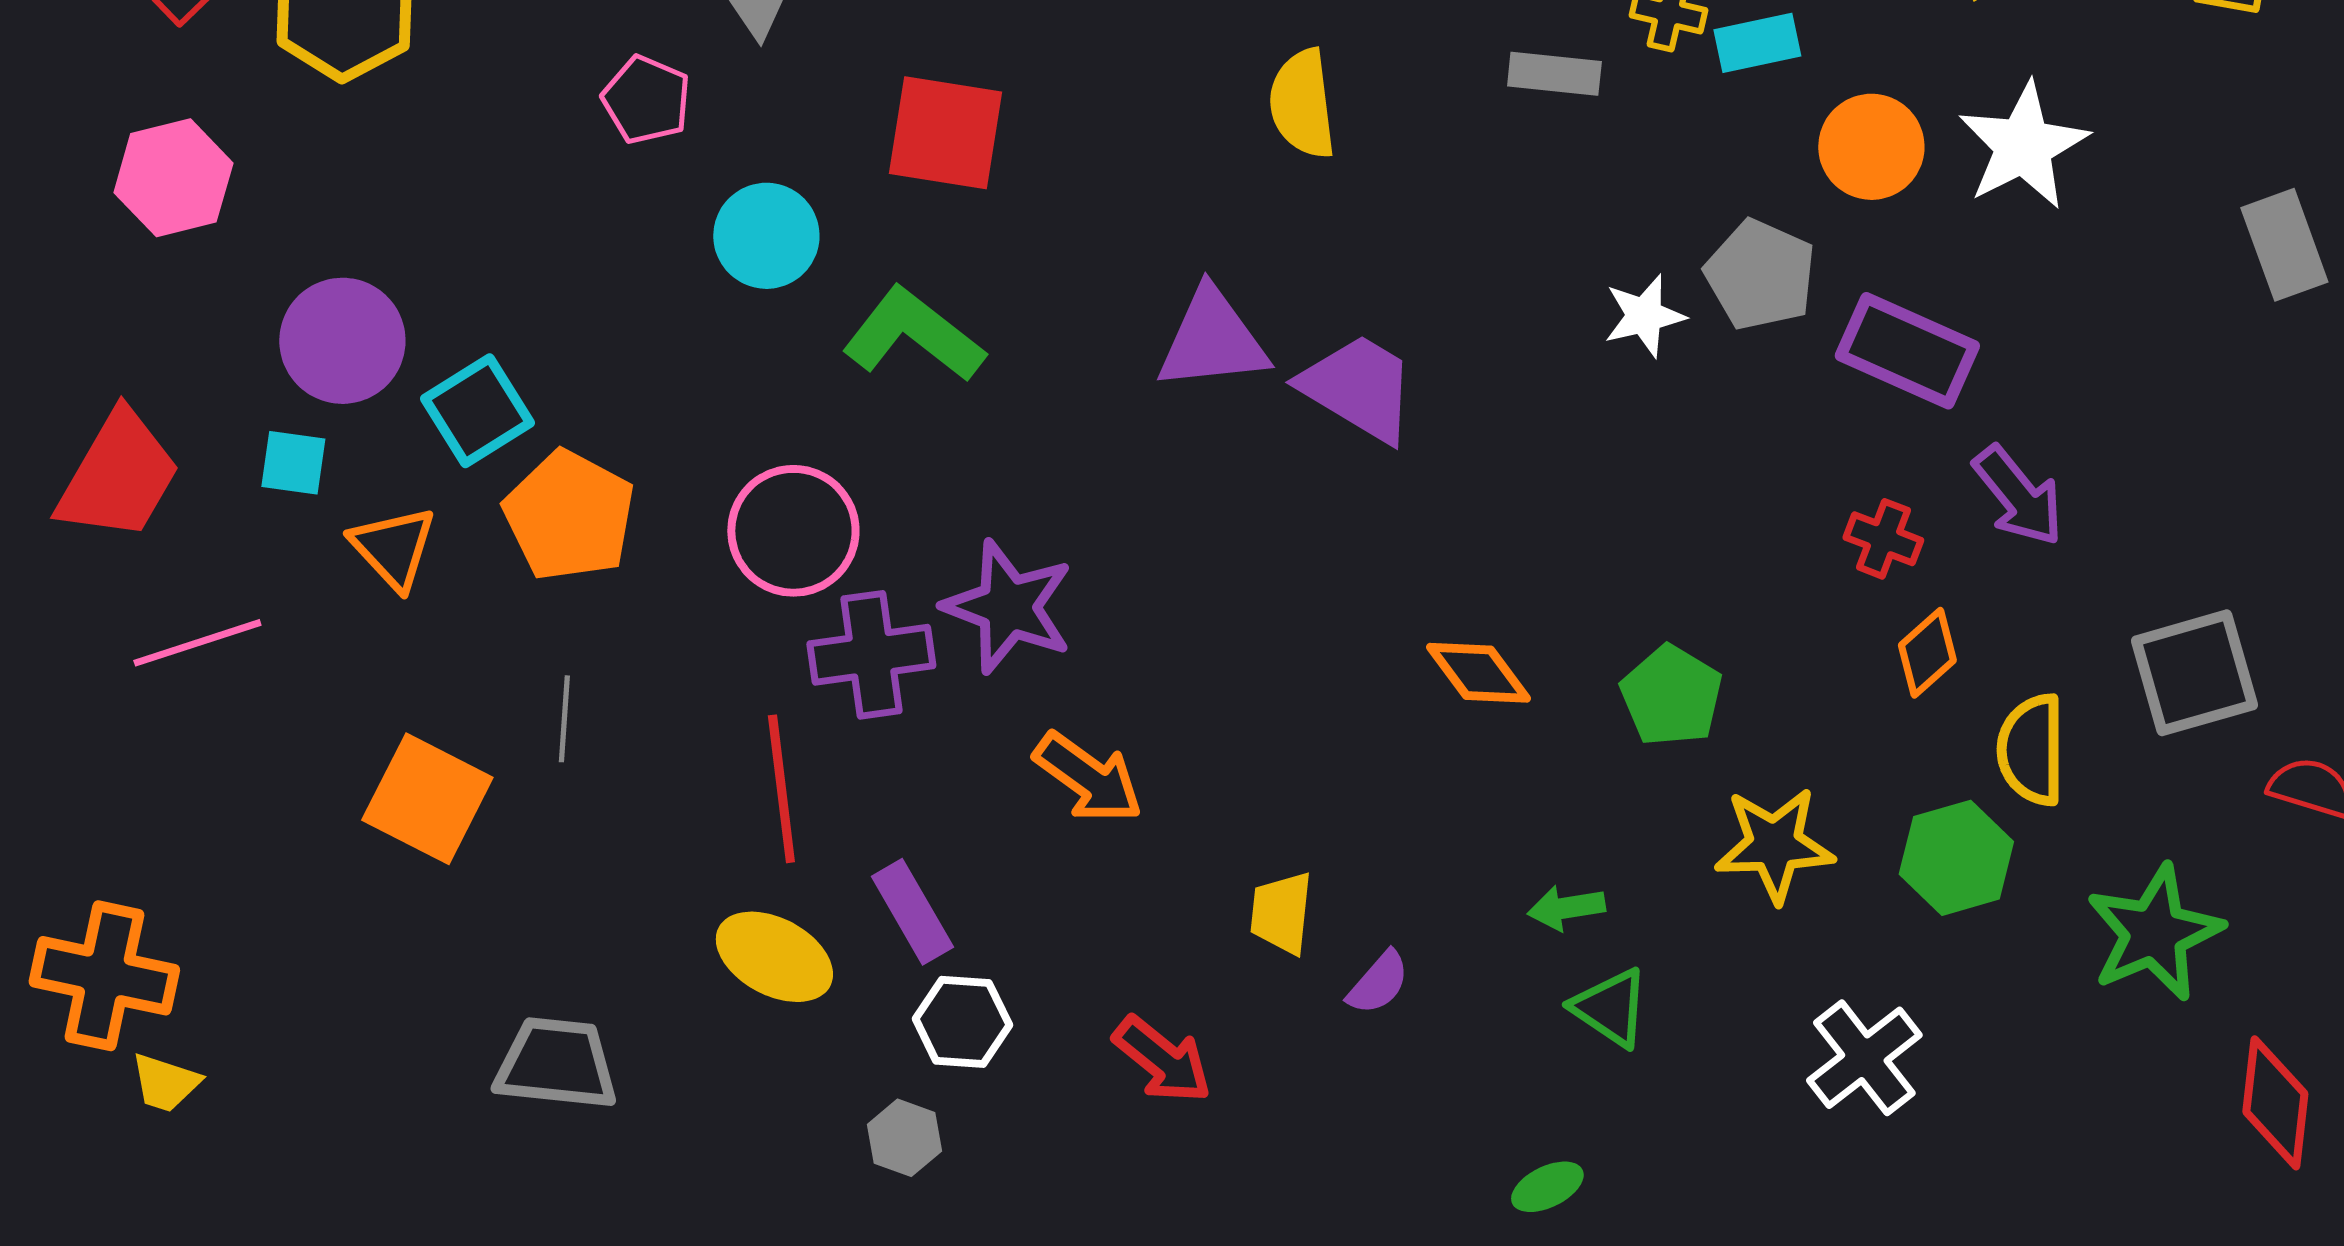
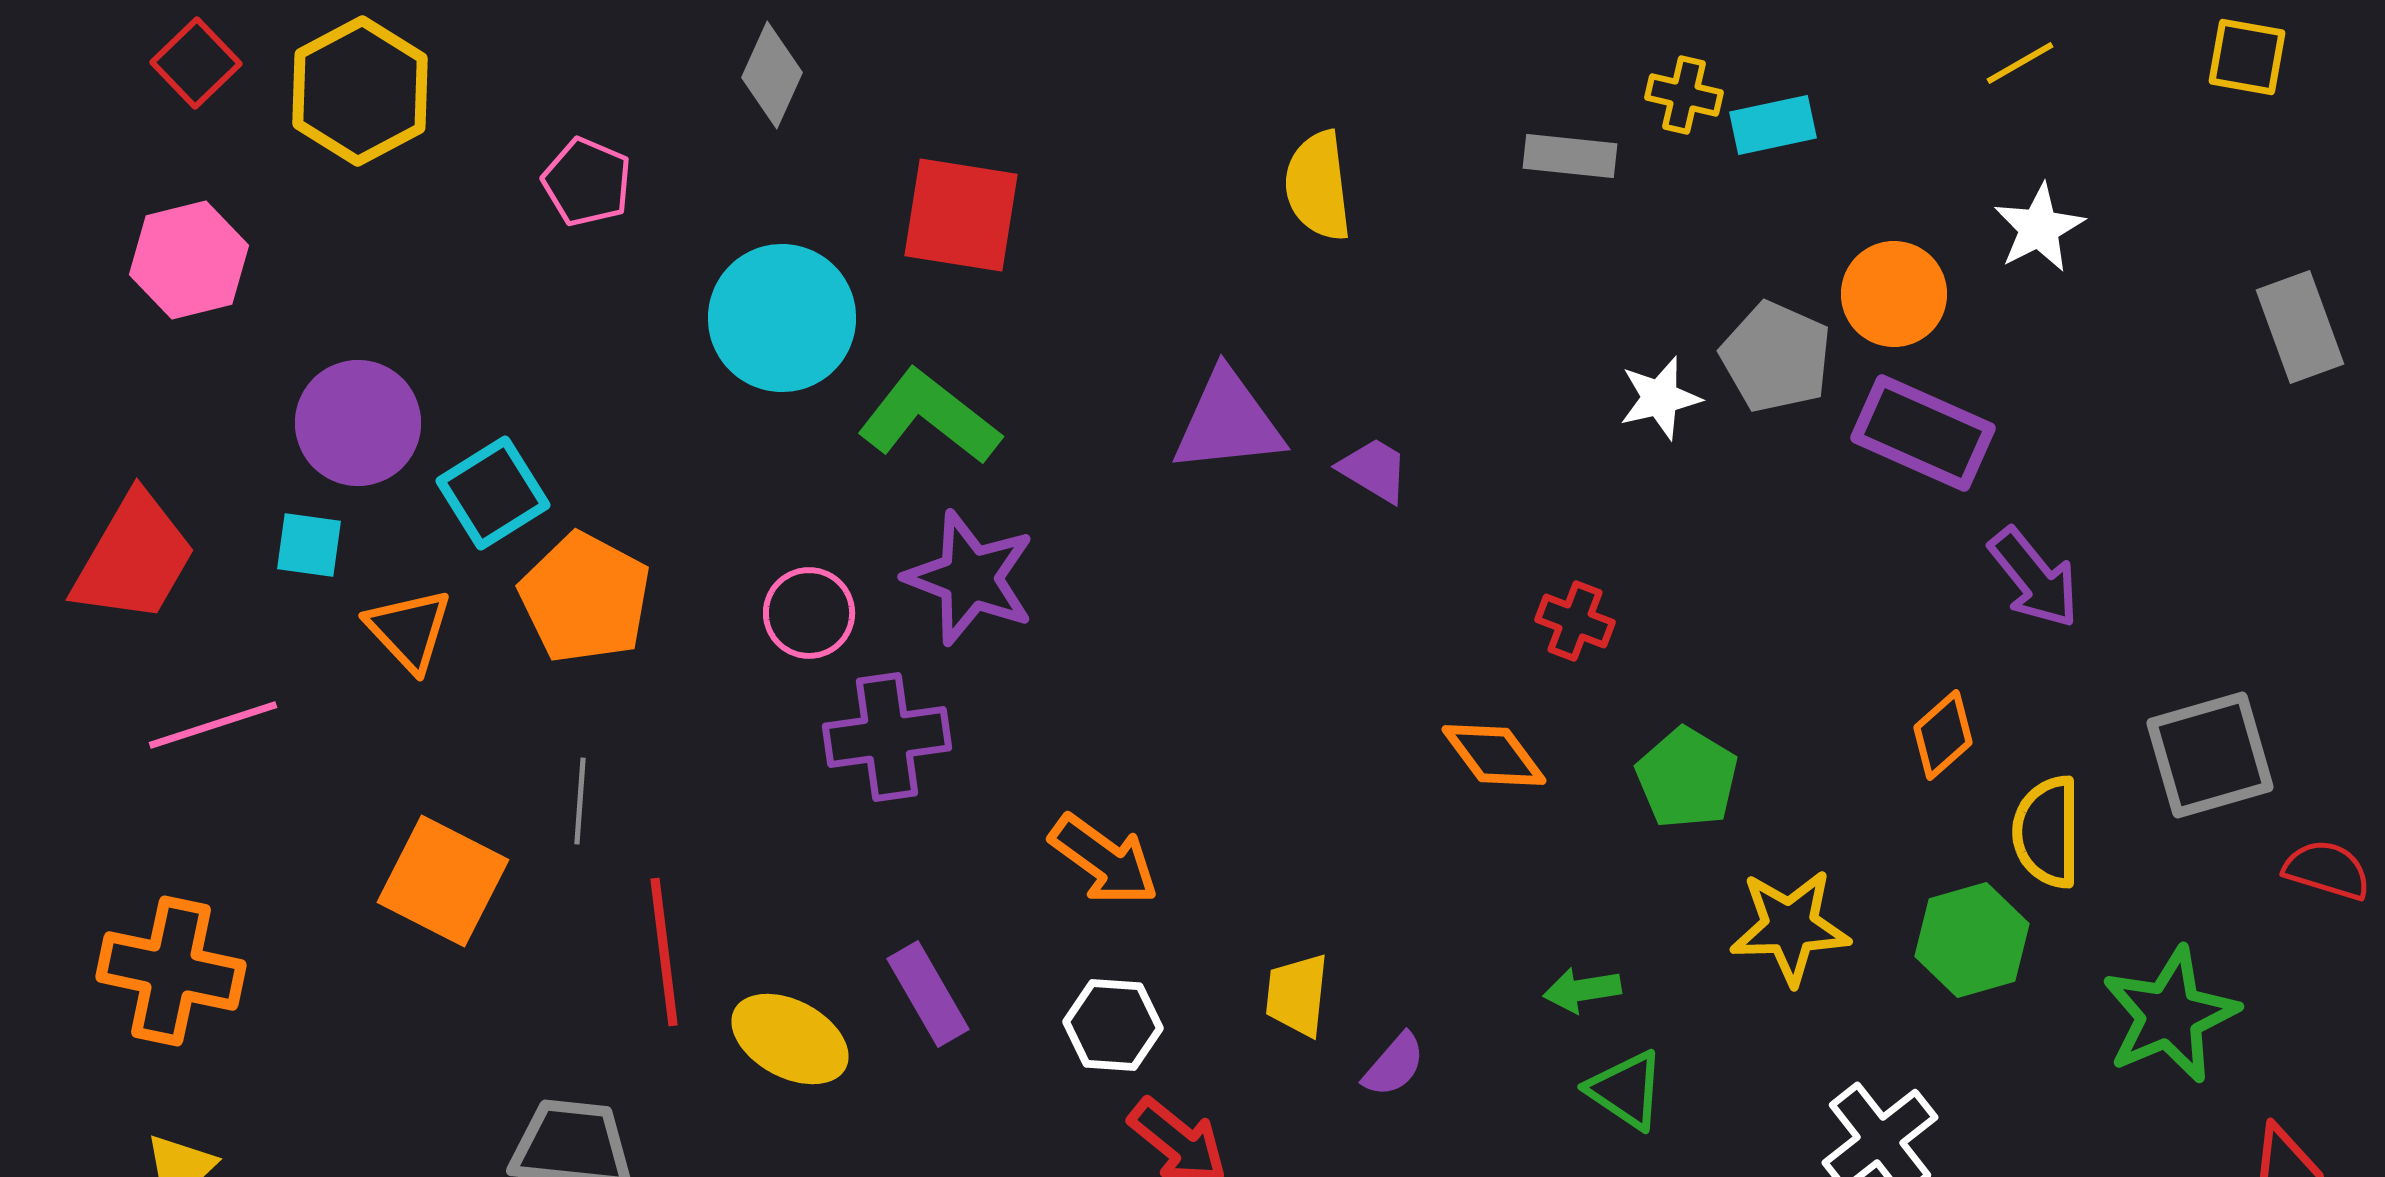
pink pentagon: (646, 100) -> (587, 182), moved
white star: (2023, 146) -> (2039, 228), size x0.7
orange circle: (1871, 147) -> (1894, 294), moved
cyan circle: (766, 236) -> (782, 318), size x1.4
purple trapezoid: (1358, 388) -> (1374, 470), size x0.6
pink circle: (793, 531) -> (809, 613), size x0.7
red cross: (1883, 539) -> (1575, 621), moved
purple star: (1008, 607) -> (970, 578), moved
red line: (781, 789) -> (664, 952), moved
orange cross: (104, 976) -> (171, 971), moved
white hexagon: (962, 1022) -> (1113, 1025), moved

